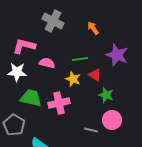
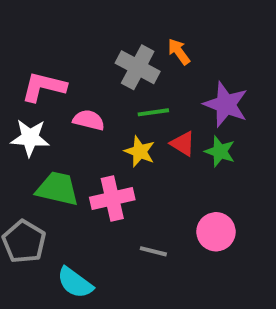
gray cross: (53, 21) -> (138, 67), moved
green star: (106, 95) -> (220, 151), moved
gray line: (91, 130) -> (153, 251), moved

